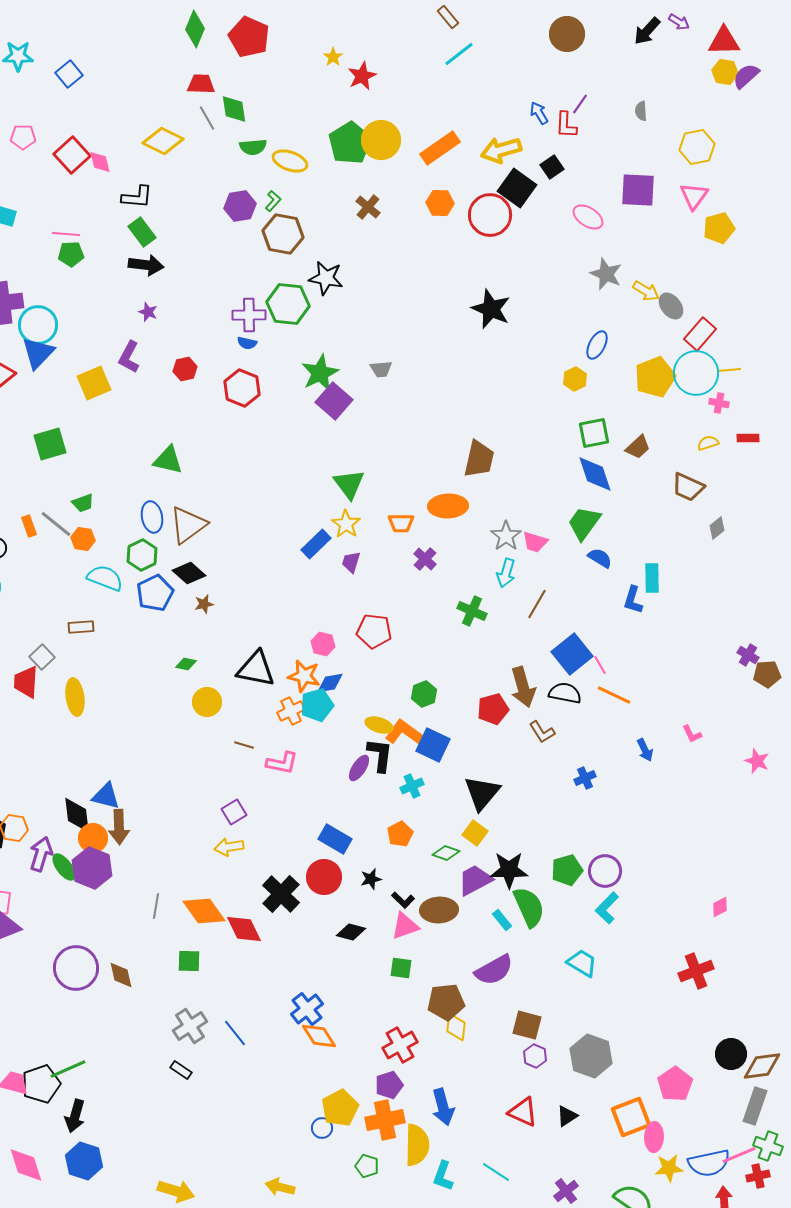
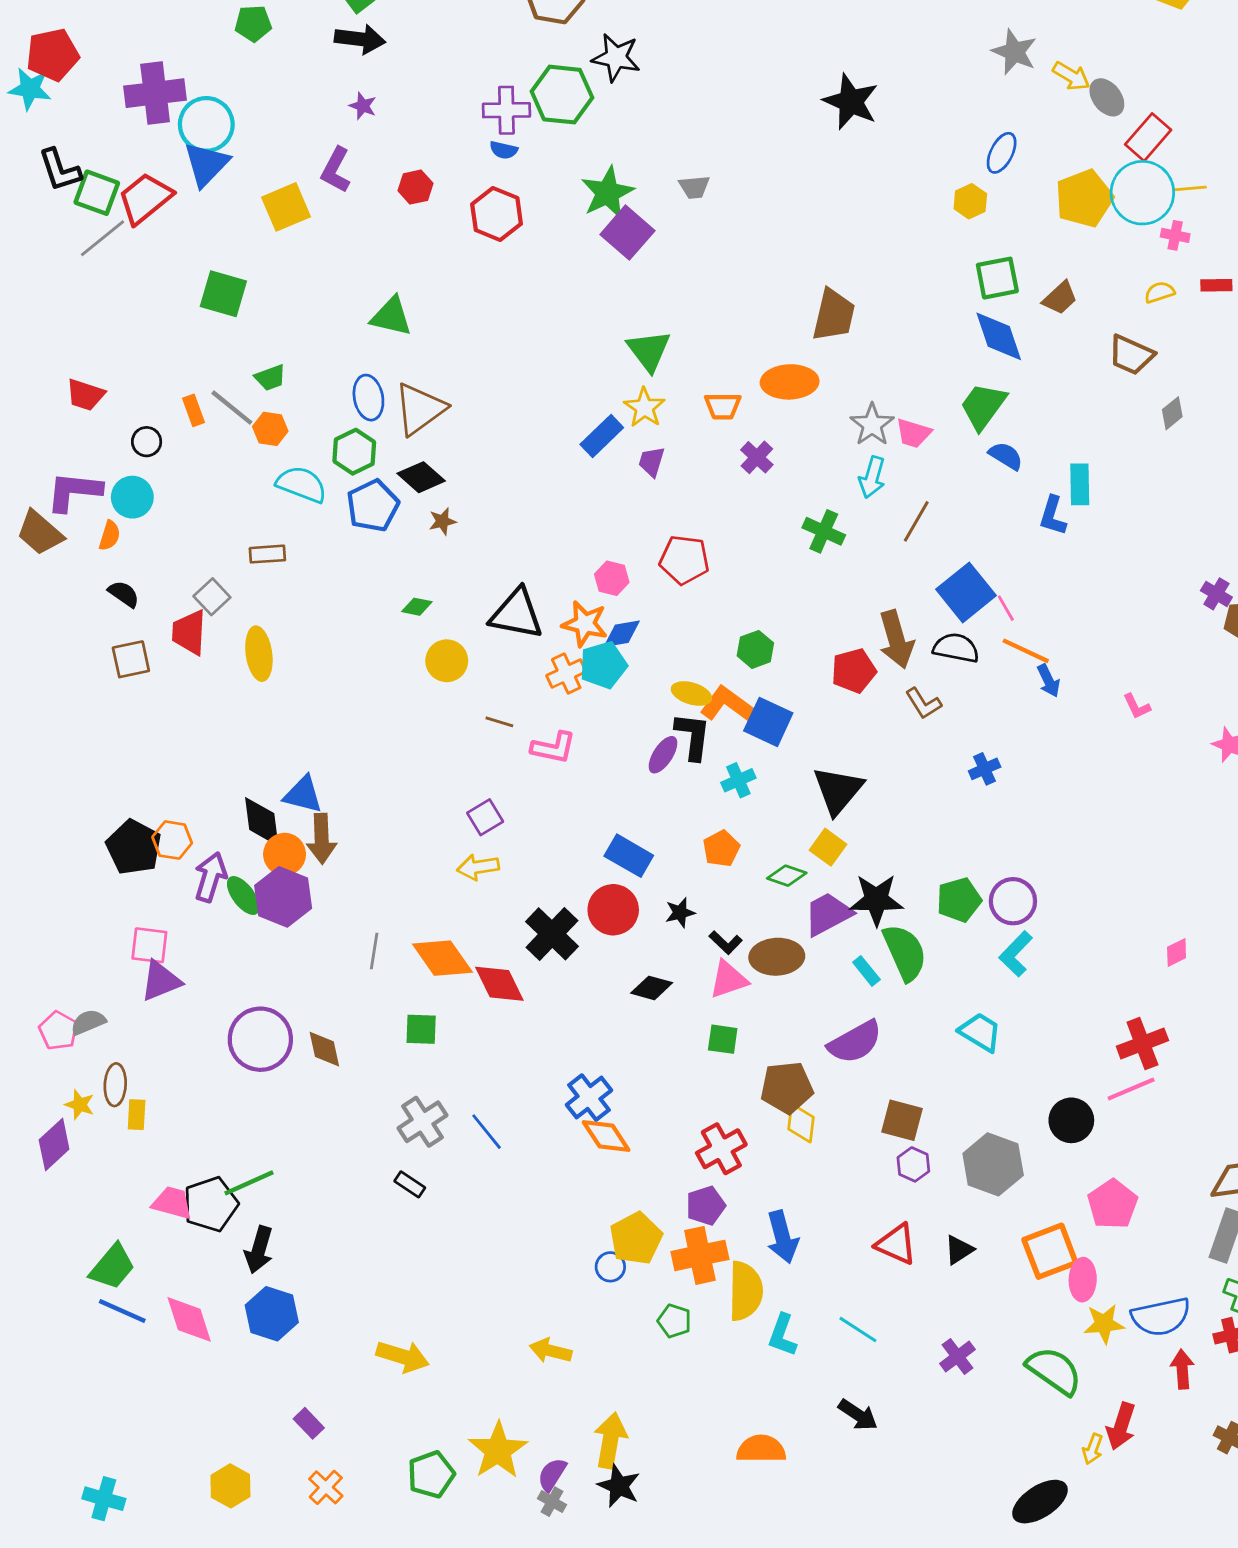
green square: (50, 444) -> (223, 294), turned 32
blue arrow: (645, 750) -> (1049, 681), moved
black circle: (731, 1054) -> (1071, 1120), moved
pink line: (739, 1155) -> (1131, 1089), moved

